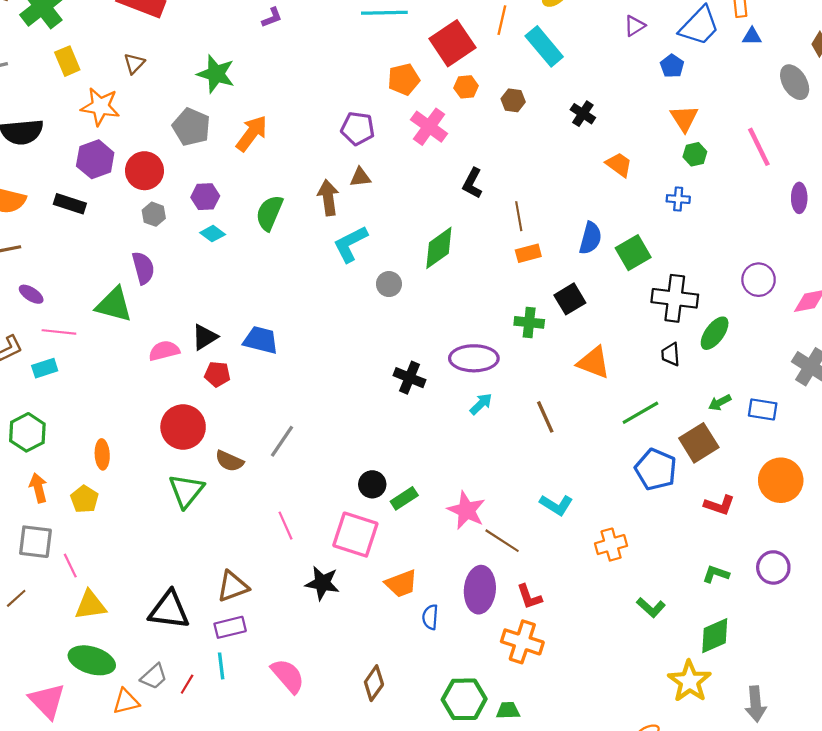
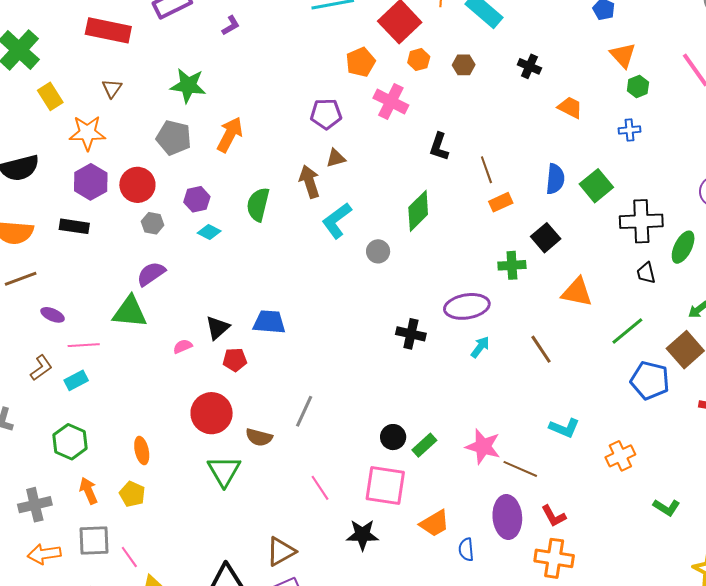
purple semicircle: (143, 268) -> (151, 274), turned -100
pink semicircle: (164, 351) -> (183, 346), size x0.7

